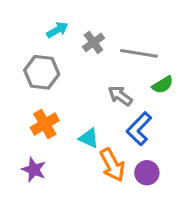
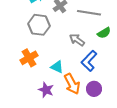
gray hexagon: (42, 72) -> (39, 25), moved
purple star: (34, 170) -> (46, 90), moved

